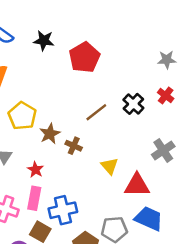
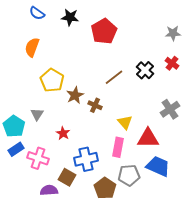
red star: (35, 170) -> (63, 133), moved
pink rectangle: (34, 198) -> (118, 147), moved

